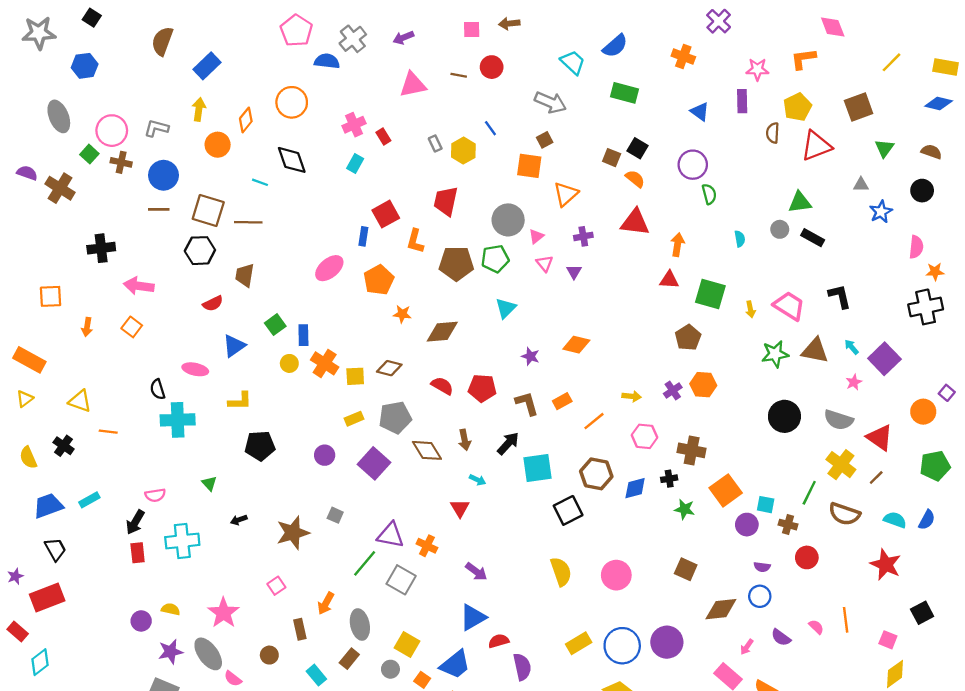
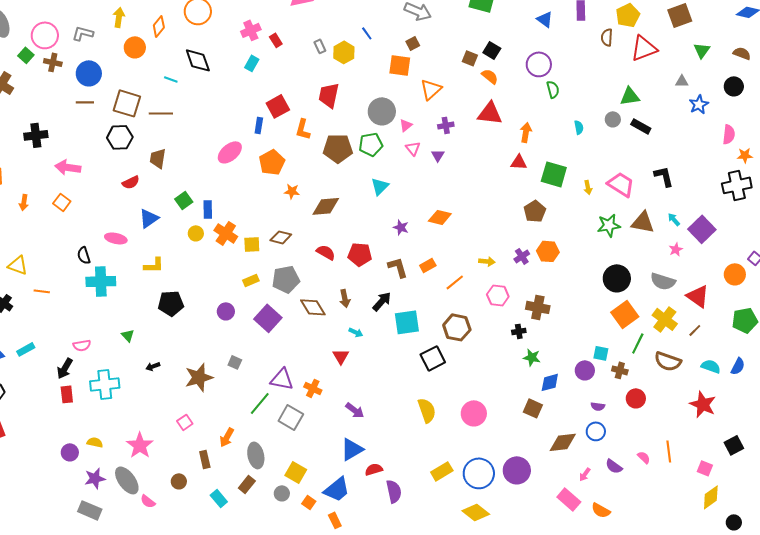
blue diamond: (635, 488) -> (550, 382), moved
orange square: (726, 490) -> (625, 314), moved

